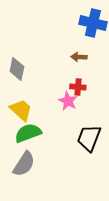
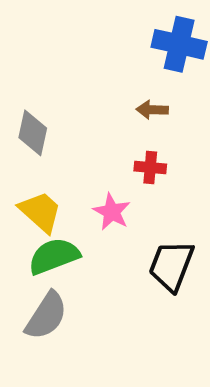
pink star: (68, 101) -> (112, 212), moved

